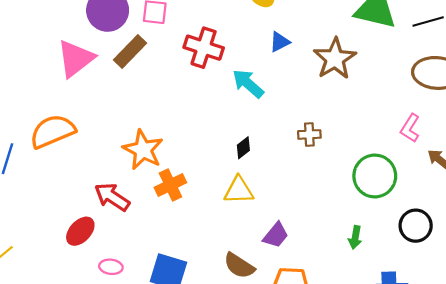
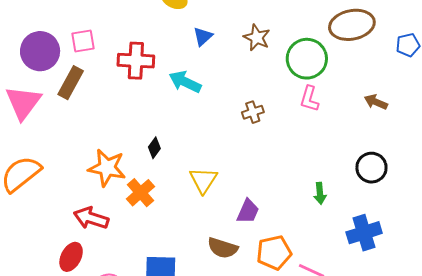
brown star: (335, 59) -> (257, 38), size x0.7
pink L-shape: (410, 128) -> (309, 99), moved
black diamond: (243, 148) -> (154, 148), moved
green circle: (375, 176) -> (307, 59), moved
yellow triangle: (239, 190) -> (203, 180), turned -40

